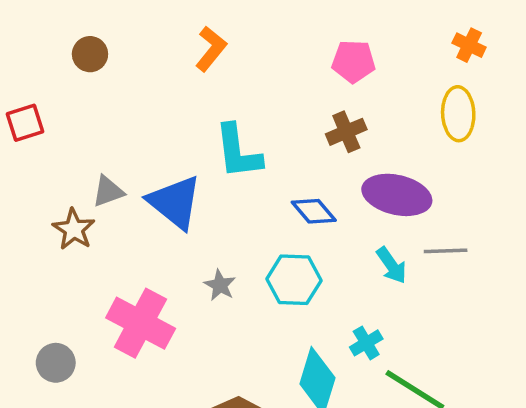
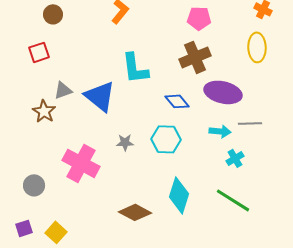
red square: (25, 123) -> (39, 52), moved
brown cross: (346, 132) -> (195, 57), size x1.4
cyan arrow: (391, 265) -> (220, 131), turned -50
gray star: (220, 285) -> (125, 142), turned -30
cyan cross: (366, 343) -> (235, 158), moved

